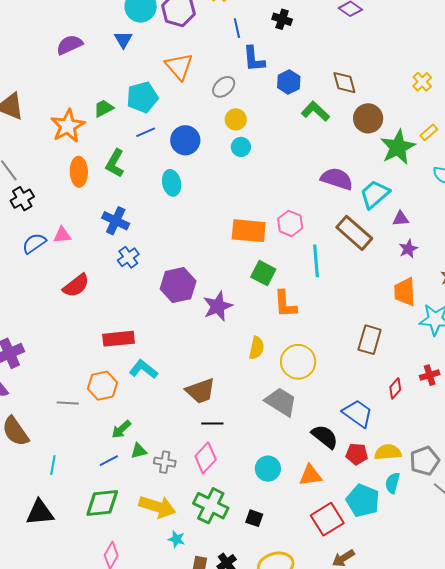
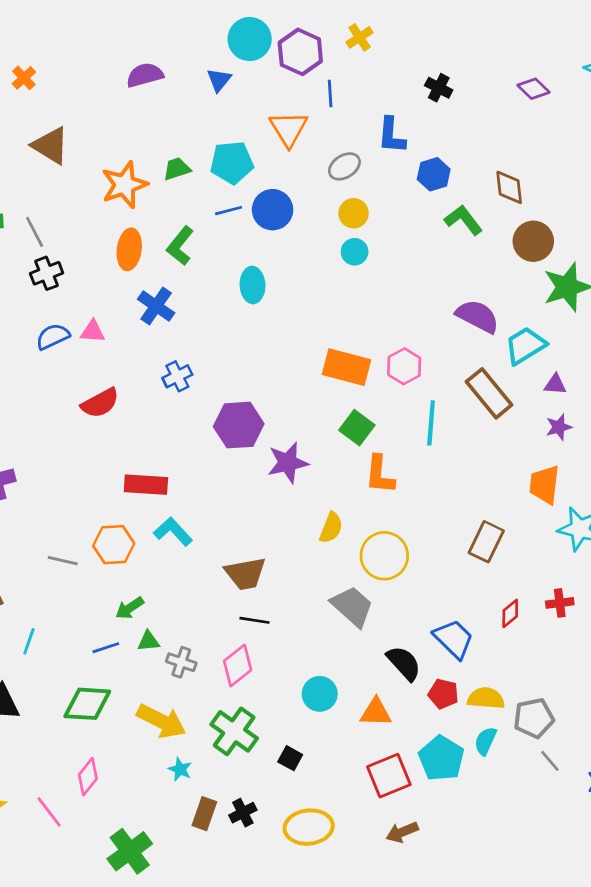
blue line: (237, 28) -> (330, 93), moved
blue circle: (185, 140) -> (273, 210), moved
blue cross: (116, 221) -> (156, 306), moved

